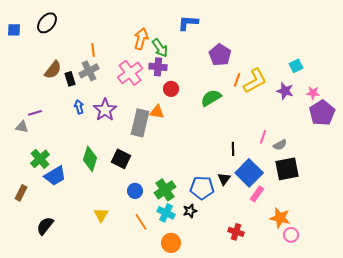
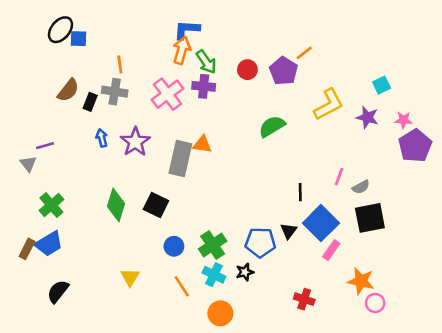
blue L-shape: (188, 23) -> (187, 30), moved
blue square: (14, 30) -> (79, 39), moved
gray cross: (89, 71) -> (115, 92), turned 36
black rectangle: (70, 79) -> (90, 102), turned 40
orange line: (237, 80) -> (304, 53), moved, turned 32
red circle: (171, 89) -> (247, 70), moved
gray triangle: (22, 127) -> (28, 164), turned 40
blue trapezoid: (55, 176) -> (49, 244), moved

